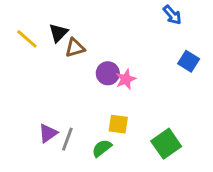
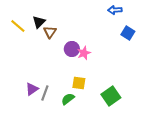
blue arrow: (172, 15) -> (115, 10), turned 128
brown triangle: (75, 48) -> (50, 32), turned -40
blue square: (189, 61) -> (128, 33), moved

